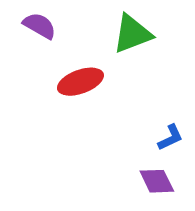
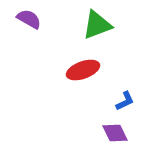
red ellipse: (80, 82) -> (83, 70), moved

